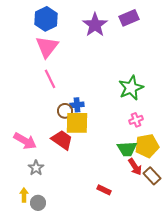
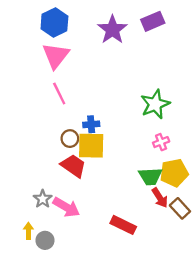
brown circle: (65, 111) -> (70, 139), moved
pink arrow: (25, 141) -> (66, 207), moved
red rectangle: (104, 190) -> (123, 225), size x1.5

